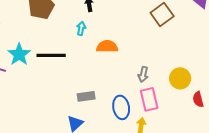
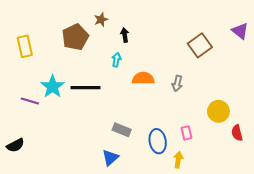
gray arrow: (143, 74) -> (177, 83), moved
gray rectangle: (86, 96) -> (122, 130), turned 30
pink rectangle: (149, 99) -> (187, 133), size x0.6

